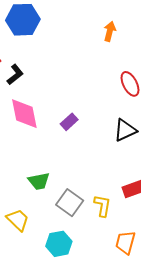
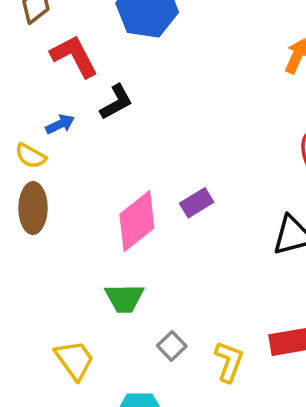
pink diamond: (24, 114) -> (137, 221), moved, turned 52
gray square: (70, 203) -> (172, 346), size x0.6

